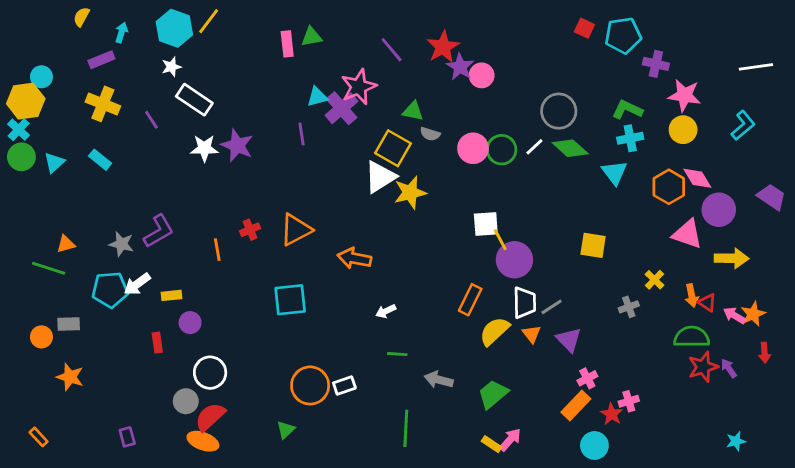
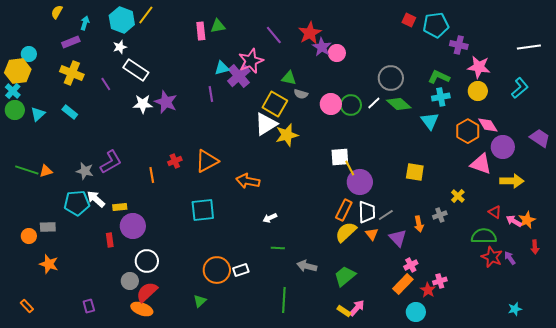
green line: (49, 268) -> (27, 170), moved
white arrow: (137, 284) -> (96, 199), turned 78
orange arrow: (692, 295) -> (419, 224), moved
orange rectangle: (470, 300) -> (344, 210), moved
purple circle: (190, 323) -> (133, 226), size x1.6
red star: (703, 367) -> (492, 257), turned -30

